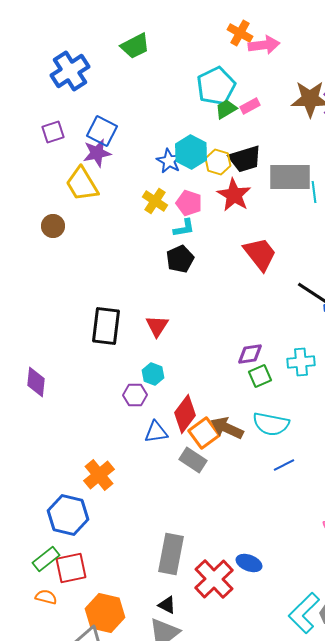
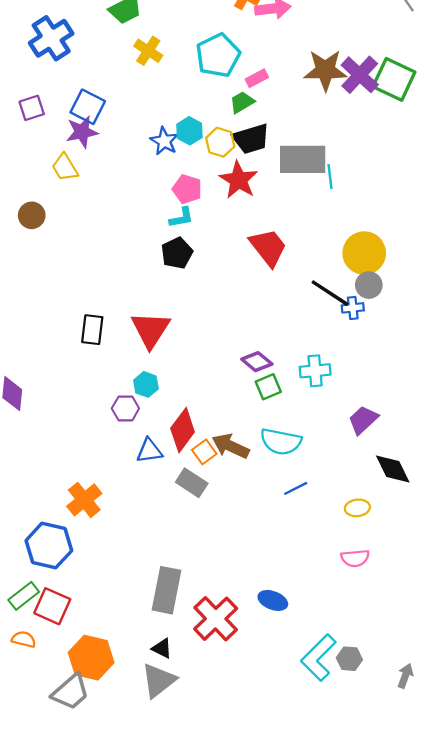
green trapezoid: (226, 109) -> (242, 102), moved
cyan hexagon: (191, 152) -> (189, 131), size x0.7
yellow trapezoid: (82, 184) -> (65, 167), size x0.7
yellow cross: (155, 201) -> (148, 51), moved
black rectangle: (106, 326) -> (92, 330), size x0.7
red triangle: (157, 326) -> (151, 330), size x1.5
purple diamond: (250, 354) -> (257, 362), turned 48
orange square: (204, 433) -> (204, 452), size x0.7
blue ellipse: (249, 563) -> (273, 600), moved
red square: (71, 568) -> (52, 606), turned 36

